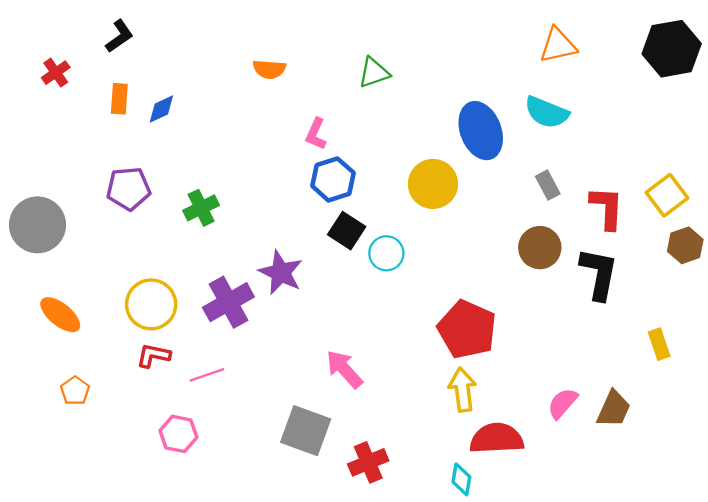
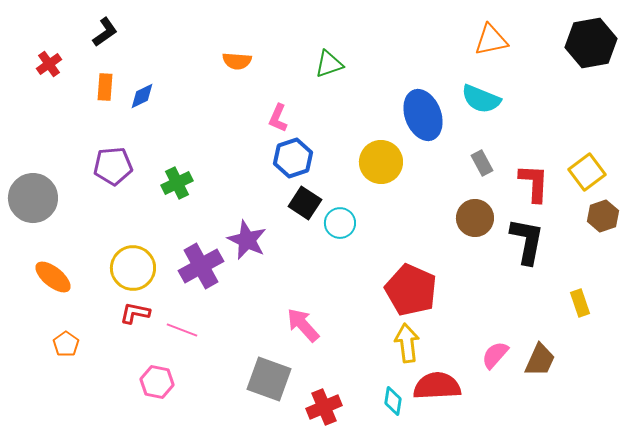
pink line: (207, 375) -> (182, 330), turned 40
cyan diamond: (461, 479) -> (393, 401), moved

